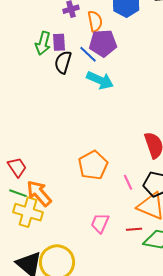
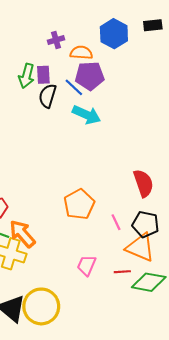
orange semicircle: (95, 21) -> (81, 53), turned -75

